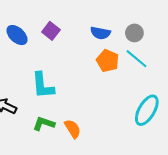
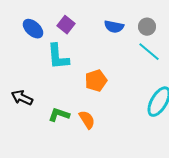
orange pentagon: (108, 61) -> (96, 81), moved, turned 30
cyan L-shape: (43, 85) -> (58, 57), moved

